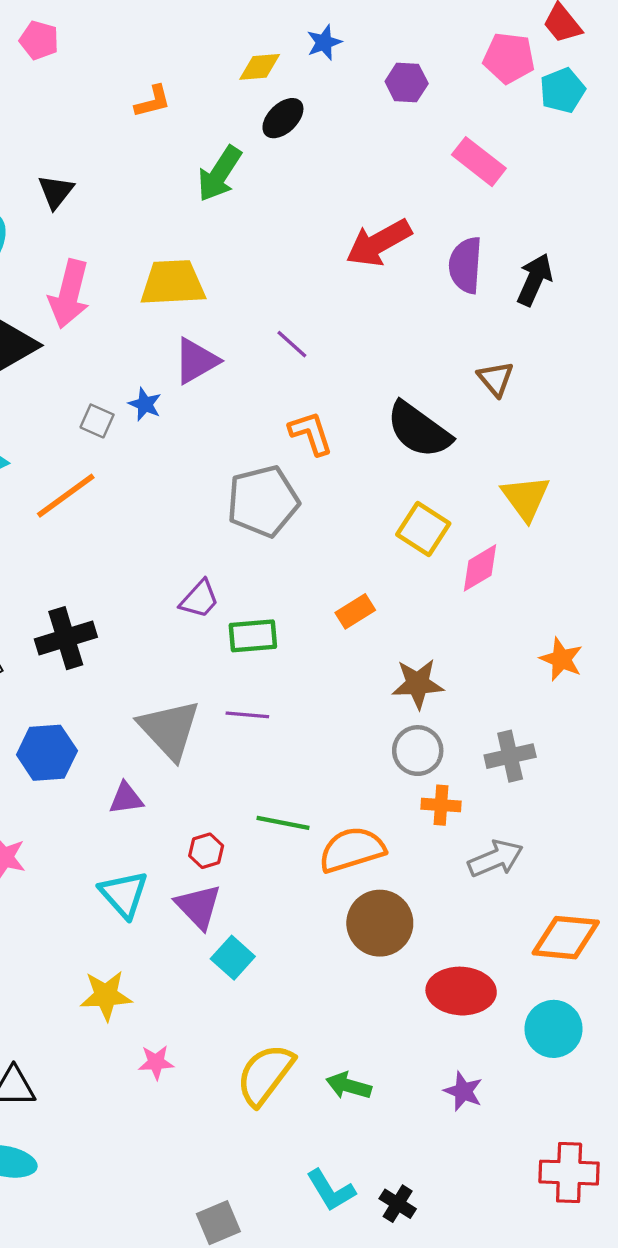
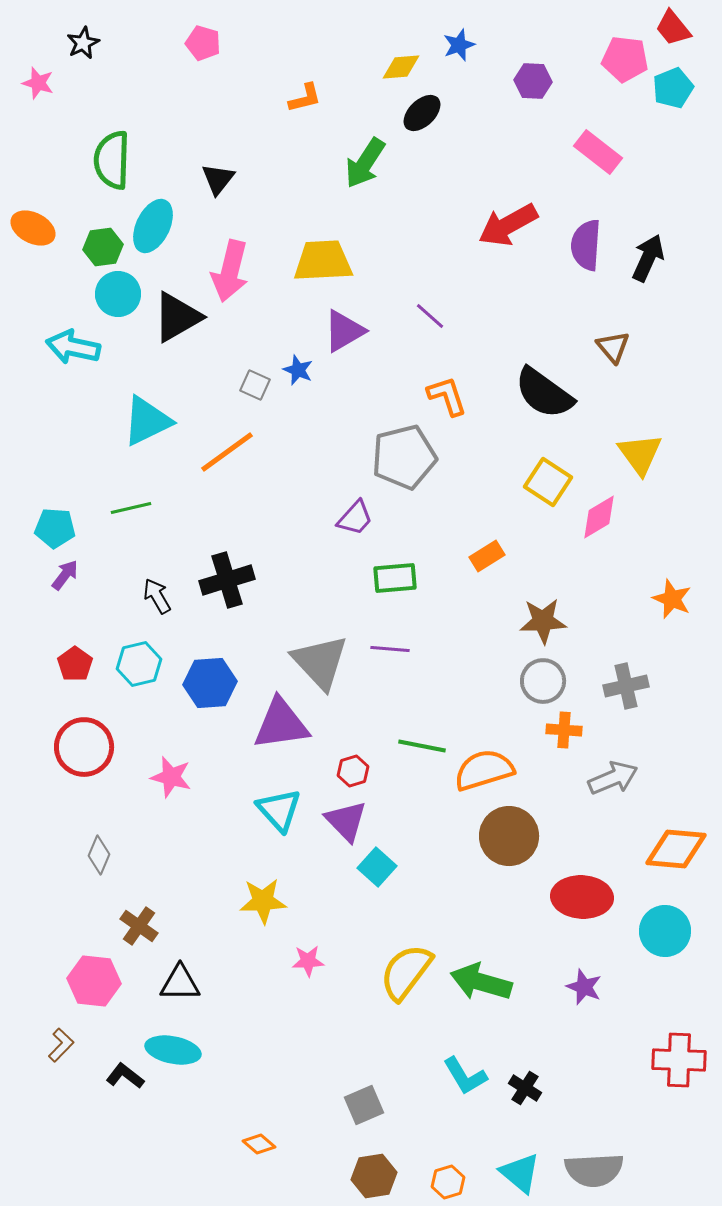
purple trapezoid: (199, 599) -> (355, 518), moved
purple triangle: (126, 798) -> (281, 724), size x1.8
green arrow: (349, 1086) -> (481, 982), size x1.5

